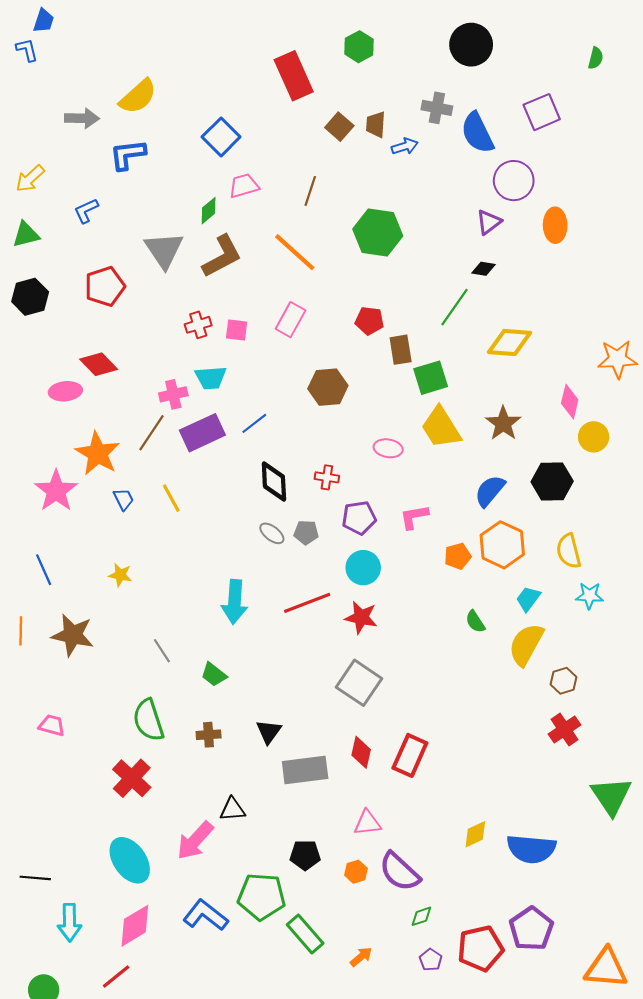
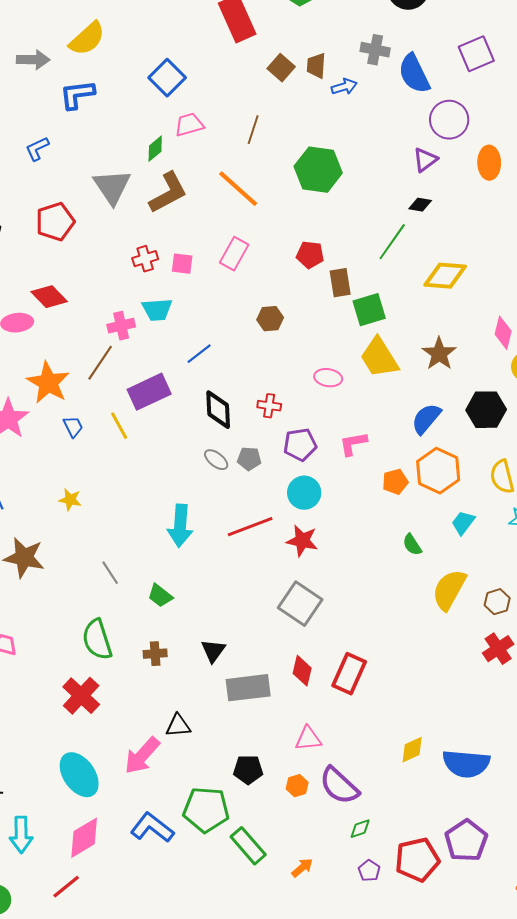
brown hexagon: (328, 387) -> (270, 319), size x0.7
purple rectangle: (202, 433) -> (149, 392), moved
yellow semicircle: (526, 644) -> (449, 590), moved

